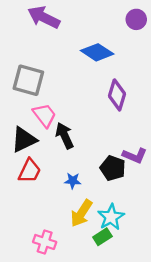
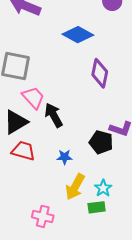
red trapezoid: (30, 171) -> (23, 151), turned -95
cyan star: (111, 217) -> (103, 188), size x0.7
green rectangle: (102, 237) -> (97, 207), turned 30

